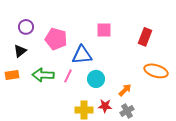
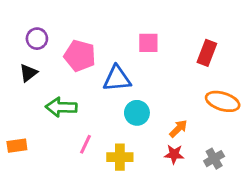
orange rectangle: (12, 75) -> (17, 146), moved
pink line: (68, 76) -> (86, 144), moved
red star: (105, 106) -> (174, 154), moved
gray cross: (127, 111) -> (214, 159), moved

